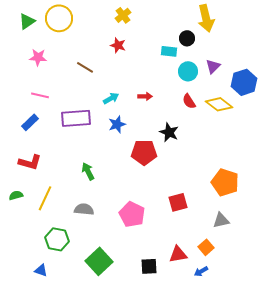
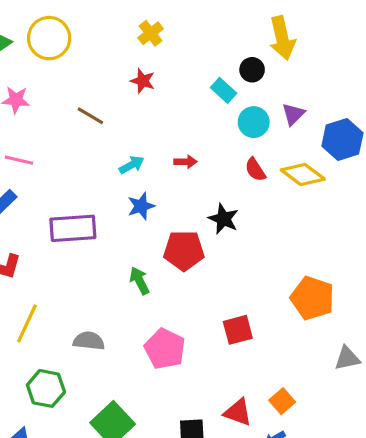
cyan rectangle: (169, 51) -> (224, 90), turned 35
purple rectangle: (76, 118) -> (73, 228), moved
green arrow: (88, 171) -> (139, 281), moved
gray triangle: (221, 220) -> (347, 358), moved
red triangle: (178, 254) -> (238, 412), turned 30

